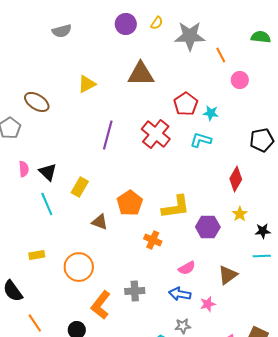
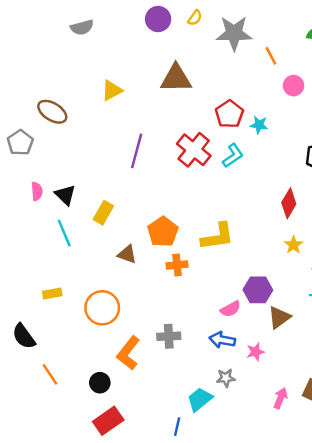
cyan L-shape: (201, 140) -> (233, 156), moved, turned 130
purple hexagon: (208, 227) -> (258, 290), moved
orange cross: (153, 240) -> (177, 265), moved, turned -30

